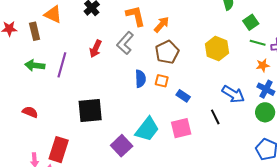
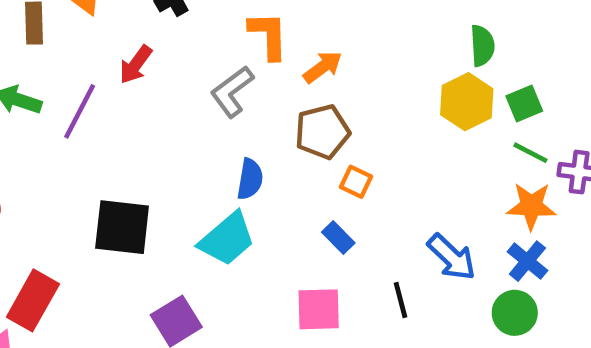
yellow hexagon: (217, 48) -> (467, 102), moved
red arrow: (95, 49) -> (136, 65), moved
orange star: (263, 65) -> (531, 206), size x1.5
orange square: (162, 81) -> (356, 182), moved
cyan trapezoid: (147, 129) -> (227, 239), moved

